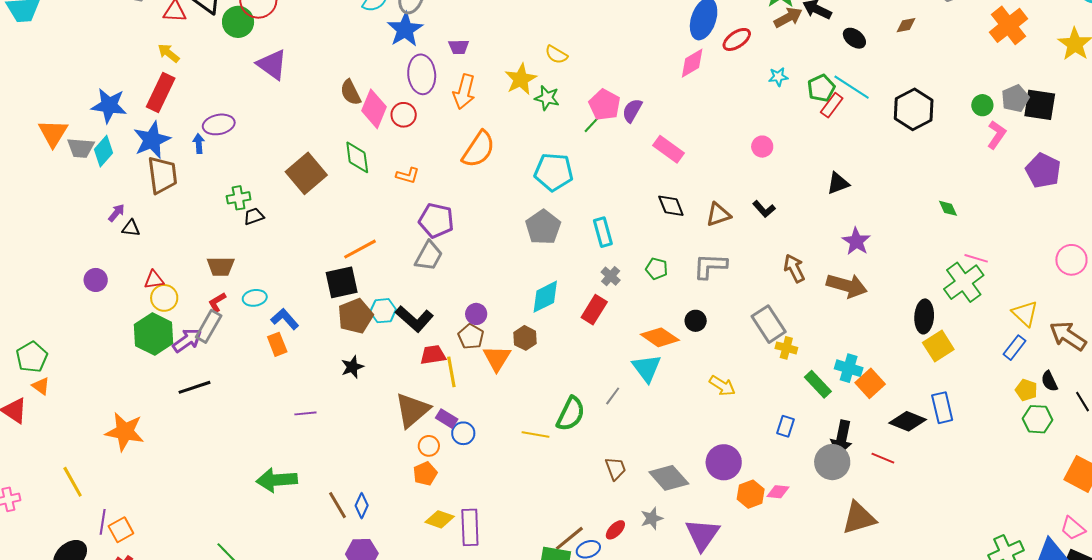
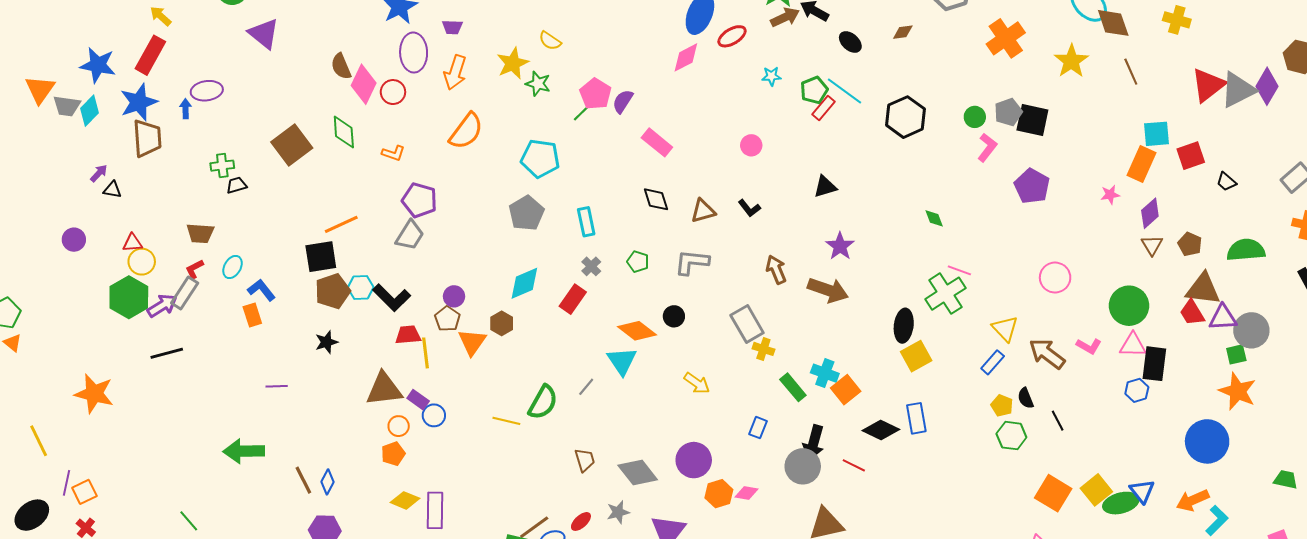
cyan ellipse: (255, 298) -> (233, 267), turned -55
brown triangle: (412, 410) -> (384, 389), turned 30

